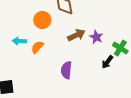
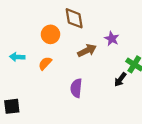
purple star: (96, 37) -> (112, 39), moved
cyan arrow: (19, 41) -> (17, 57), moved

